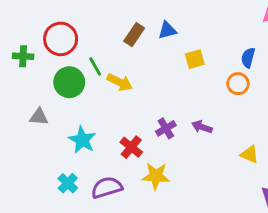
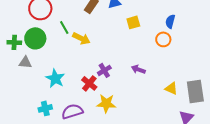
green cross: (23, 56) -> (14, 42), moved
green circle: (69, 82) -> (35, 38), moved
purple cross: (166, 128) -> (104, 70), moved
cyan cross: (68, 183) -> (45, 108), turned 32

